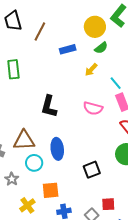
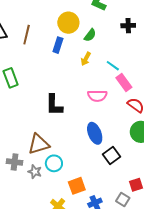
yellow circle: (95, 27) -> (68, 23), moved
blue rectangle: (68, 49) -> (58, 45), turned -42
blue ellipse: (57, 149) -> (95, 133), moved
gray star: (12, 179) -> (35, 172), moved

